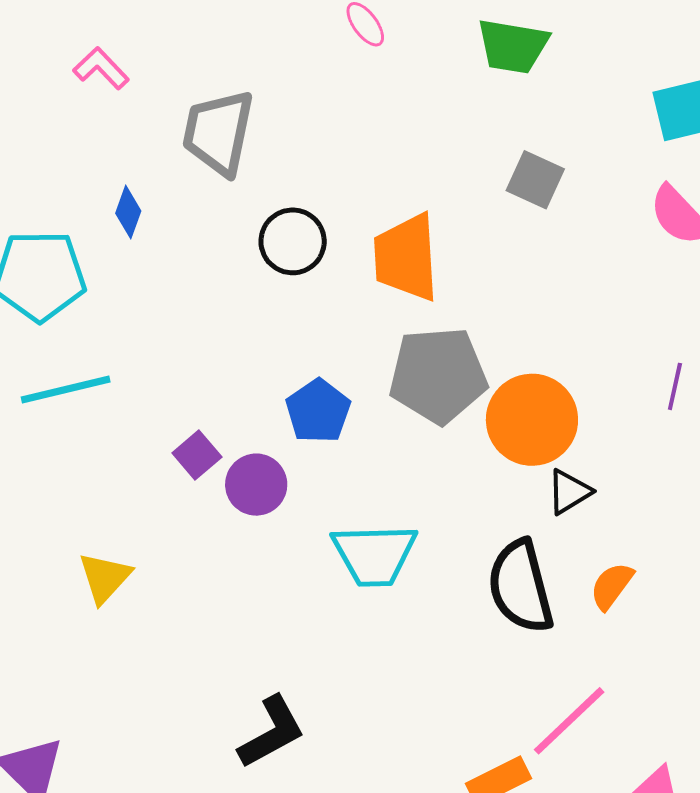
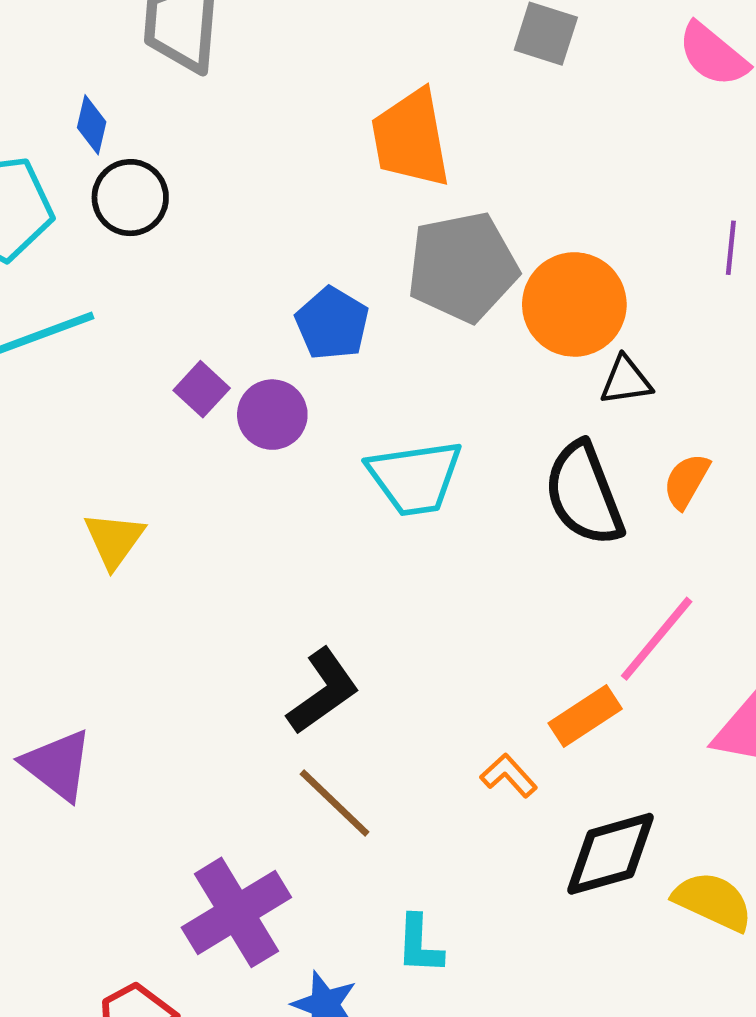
black circle: (293, 241) -> (130, 198), moved
black triangle: (569, 492) -> (626, 381), turned 30

